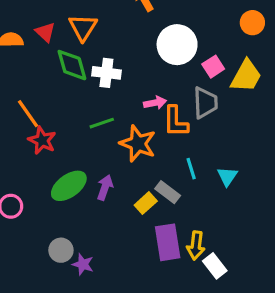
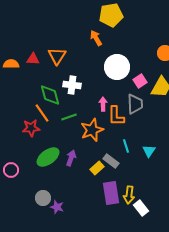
red triangle: (45, 32) -> (33, 59), turned -40
green diamond: (72, 65) -> (50, 95), moved
pink arrow: (155, 103) -> (103, 104), turned -80
orange line: (28, 114) -> (42, 113), moved
red star: (42, 140) -> (31, 128), turned -30
orange star: (138, 143) -> (92, 130), turned 30

